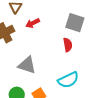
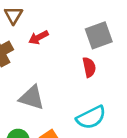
gray square: (75, 23) -> (99, 35), turned -36

